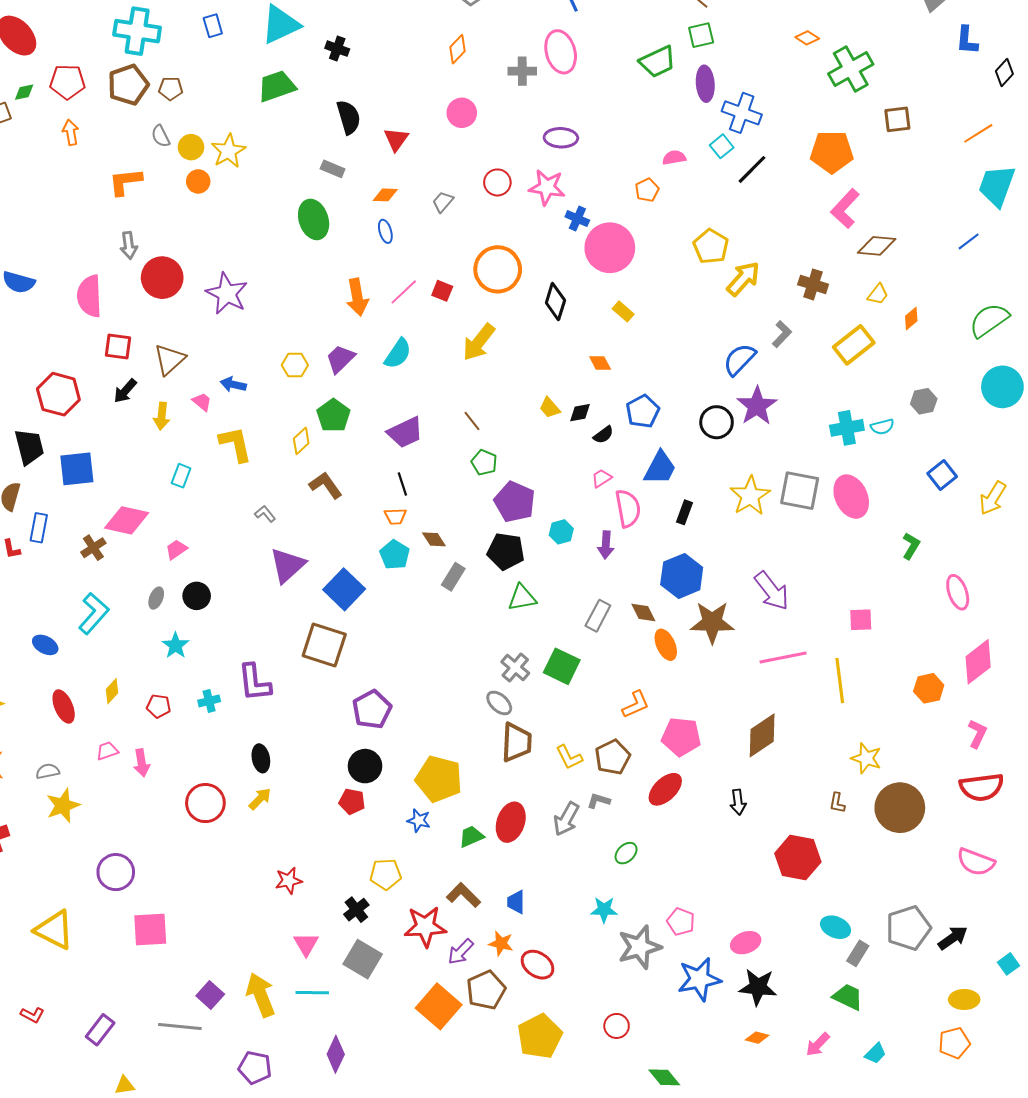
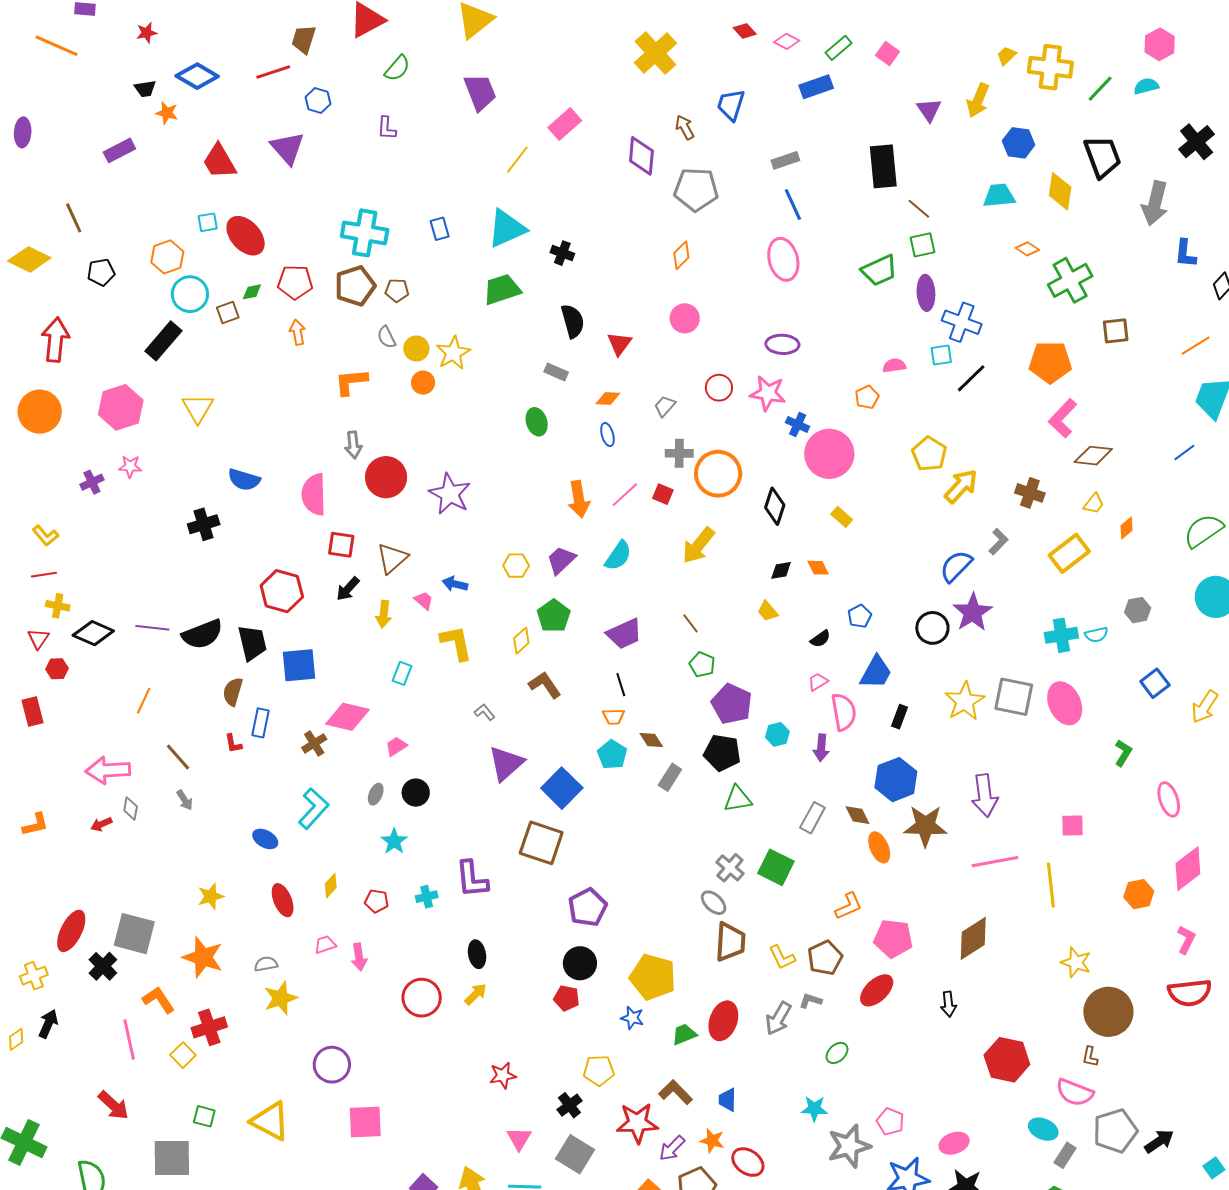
gray cross: (522, 71) -> (679, 453), moved
cyan square: (722, 146) -> (941, 355), turned 30
green ellipse: (314, 219) -> (537, 422), size x0.7
blue pentagon: (643, 411) -> (860, 616), size x0.7
black diamond: (580, 413) -> (781, 570), moved
purple arrow: (772, 591) -> (985, 795), turned 30
brown L-shape: (837, 803) -> (1090, 1057), moved
pink semicircle: (976, 862) -> (1075, 1092), moved

